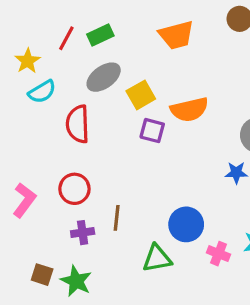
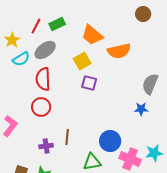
orange trapezoid: (176, 35) -> (92, 35), moved, turned 55
gray ellipse: (104, 77) -> (45, 50), moved
orange semicircle: (189, 109) -> (119, 51), moved
red circle: (74, 189) -> (41, 107), moved
pink cross: (219, 254) -> (130, 159), size x1.5

